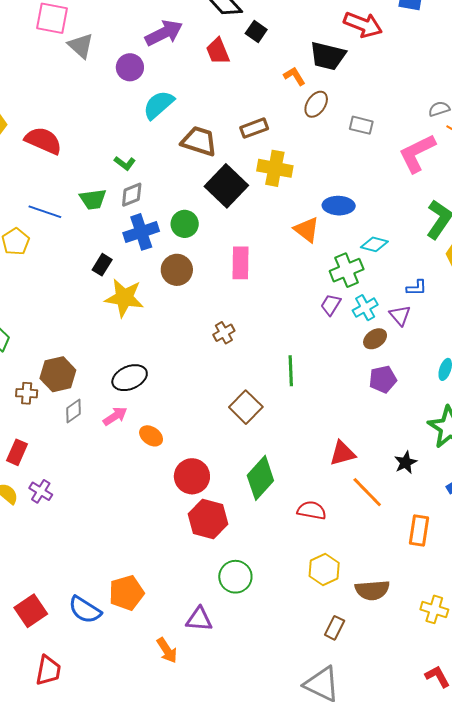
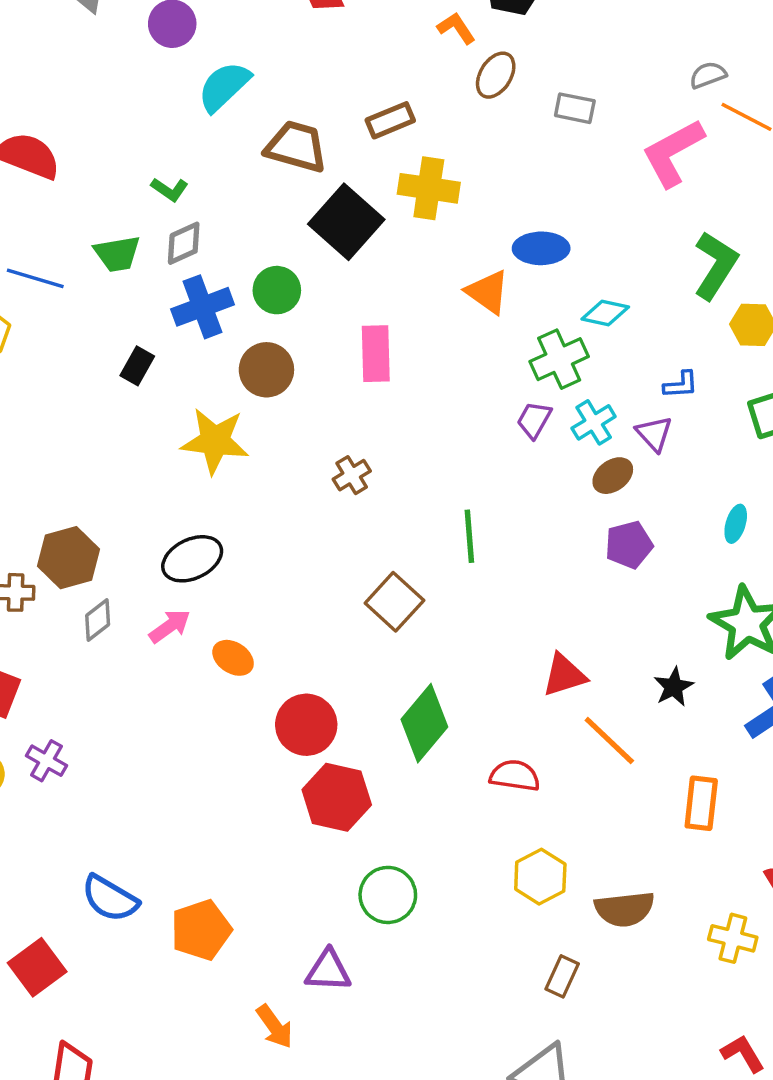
yellow star: (124, 298) -> (215, 441), moved
blue semicircle: (85, 610) -> (110, 898), moved

